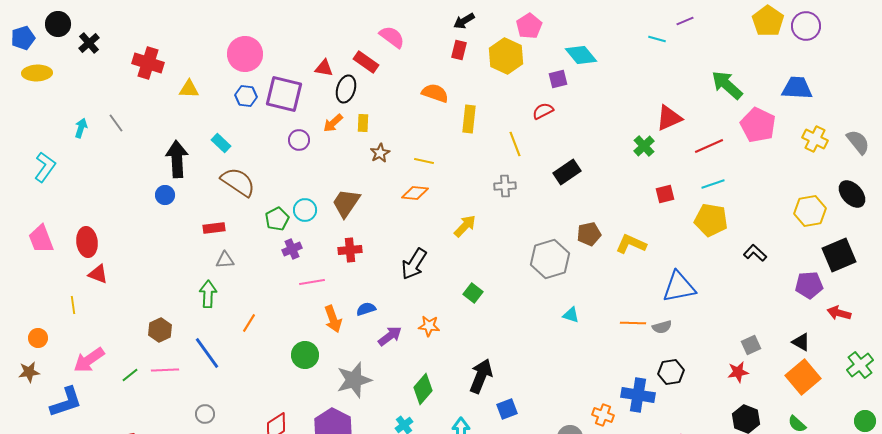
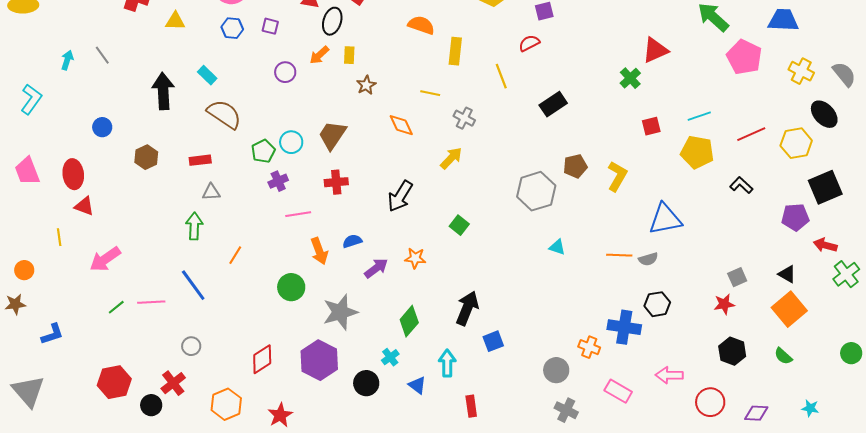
purple square: (284, 94) -> (270, 26), size x0.5
red line: (709, 146) -> (751, 134), moved
yellow line: (424, 161) -> (430, 93), moved
gray cross: (505, 186) -> (464, 118), moved, turned 30
orange diamond: (415, 193) -> (401, 125), turned 60
black ellipse: (852, 194) -> (824, 114), moved
blue circle: (165, 195) -> (102, 127), moved
yellow L-shape: (631, 244) -> (617, 176), turned 96
brown hexagon: (160, 330) -> (146, 157), moved
pink arrow: (89, 360) -> (105, 259), moved
green cross: (860, 365) -> (846, 274), moved
blue L-shape: (66, 402) -> (52, 334), size x0.7

